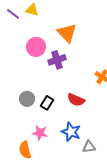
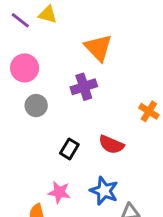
pink circle: (36, 47) -> (25, 68), moved
gray circle: (27, 99) -> (36, 106), moved

